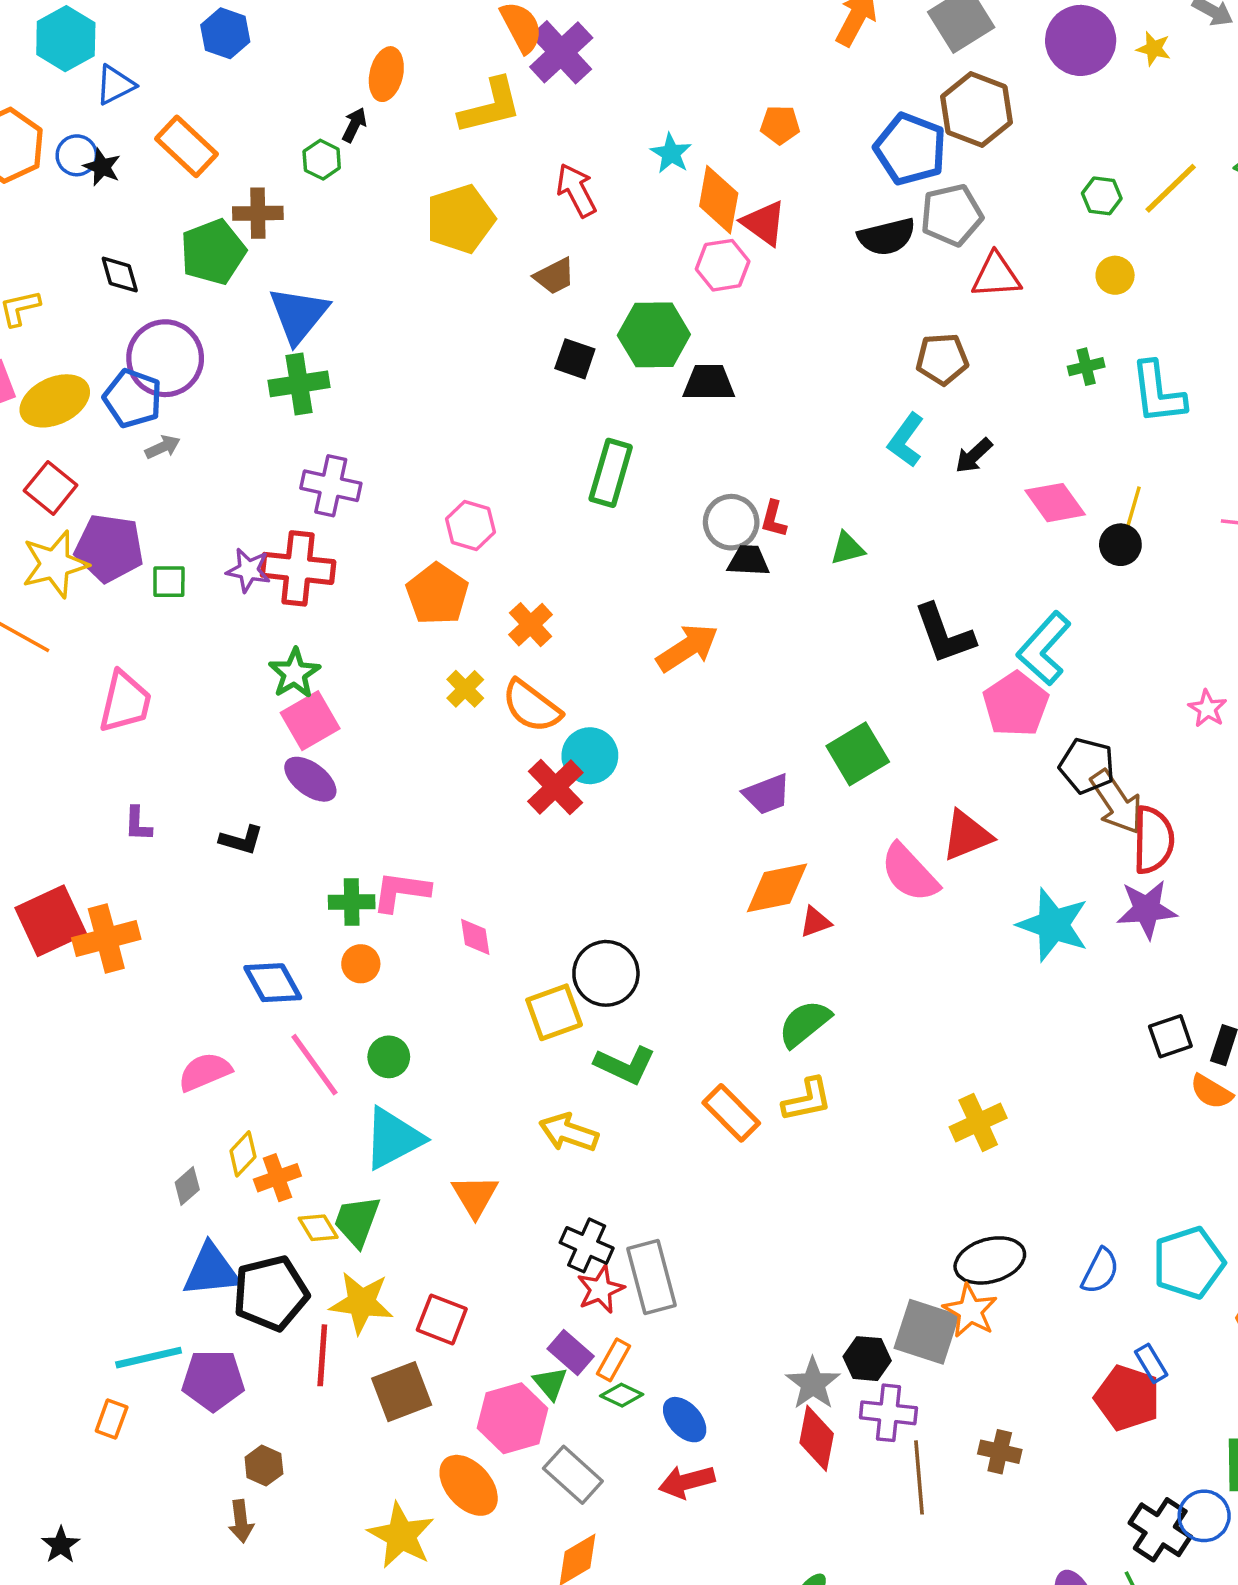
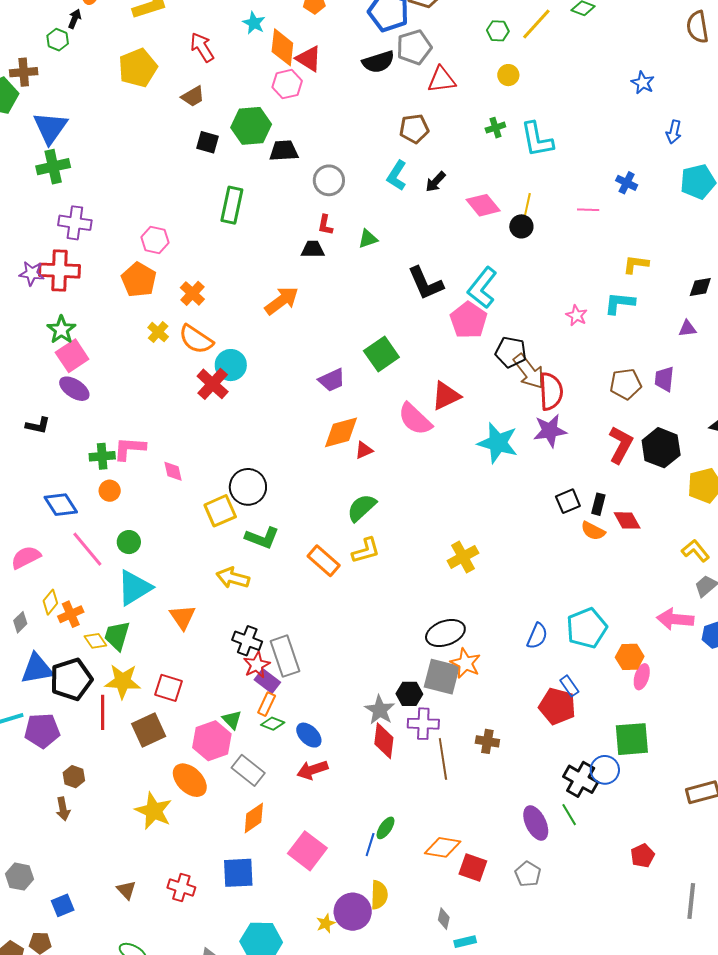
gray circle: (731, 522) -> (329, 180), moved
black ellipse: (990, 1260) -> (445, 633), moved
purple rectangle: (571, 1352) -> (267, 681), moved

